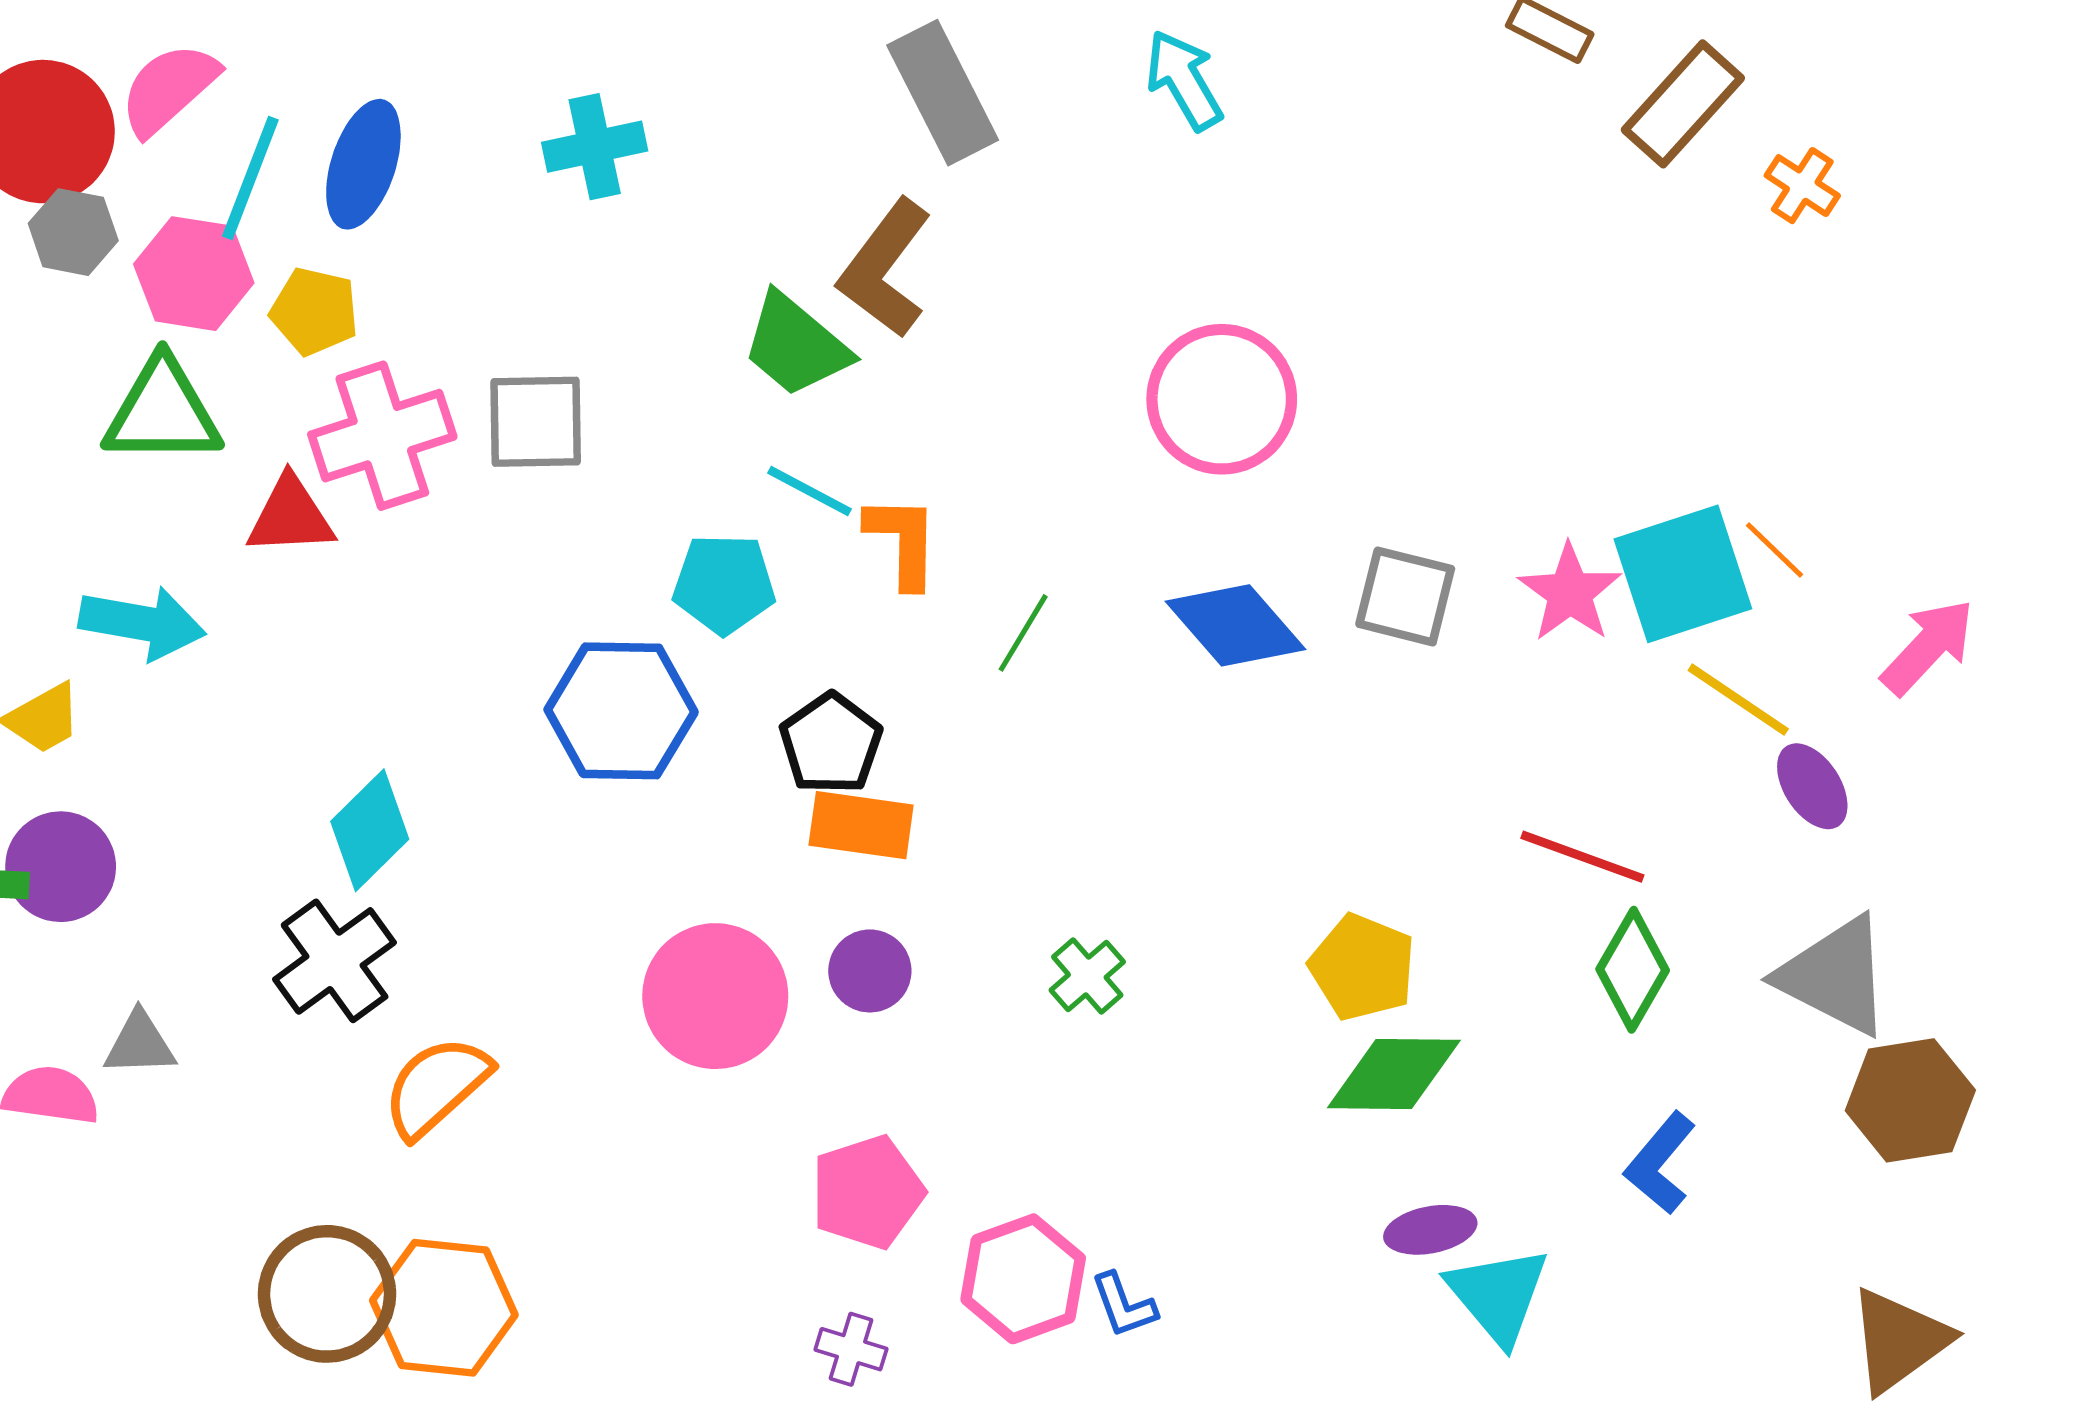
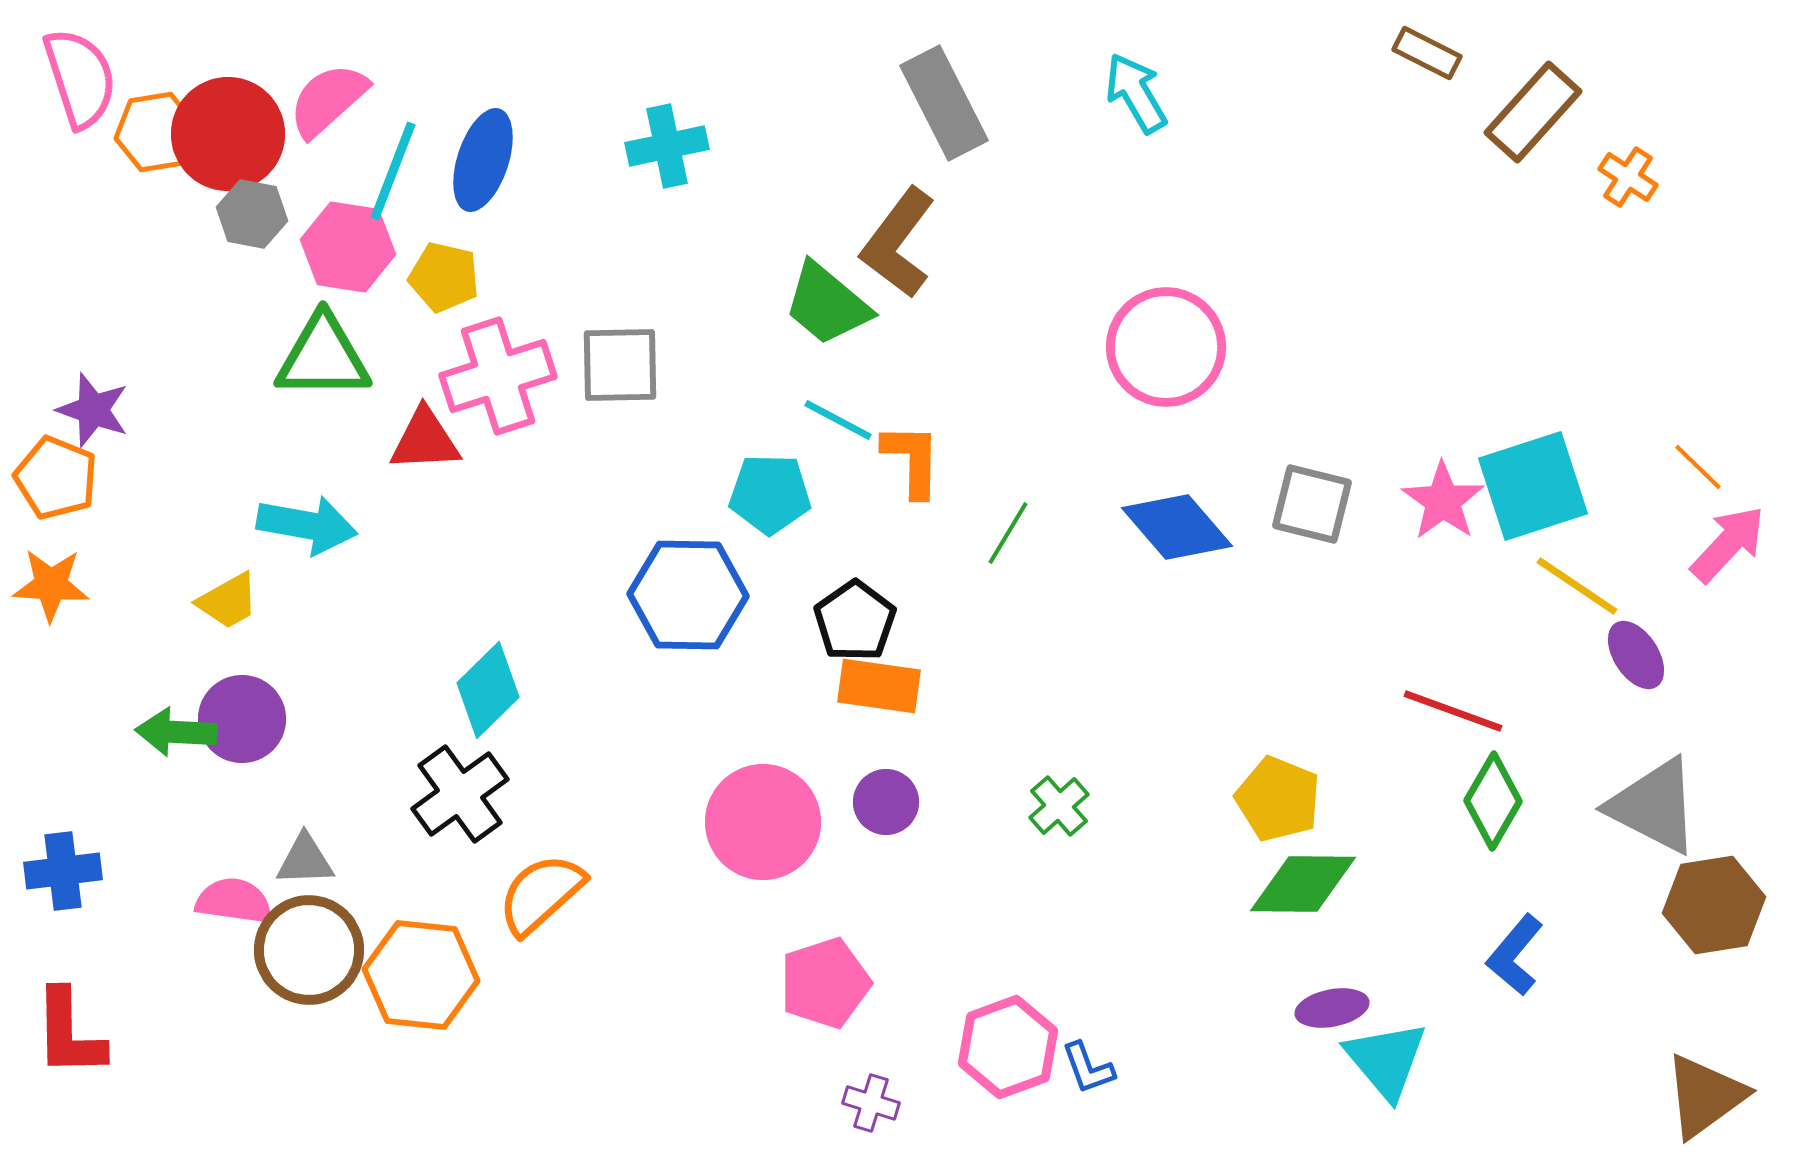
orange line: (1775, 550) -> (1698, 467), moved
pink pentagon: (867, 1192) -> (825, 983), moved
brown circle: (327, 1294) -> (309, 950), moved
orange hexagon: (444, 1308) -> (421, 975), moved

